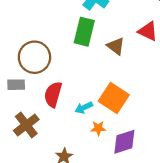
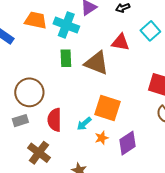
green rectangle: (84, 32) -> (66, 58), size x0.7
brown triangle: (116, 46) -> (97, 63), size x1.5

